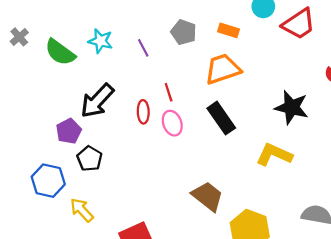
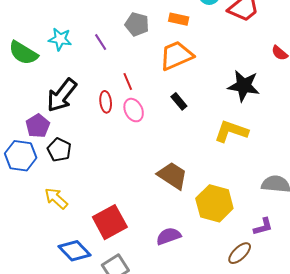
black rectangle: (221, 118) -> (179, 101), size x0.6
blue hexagon: (48, 181) -> (21, 156), moved

